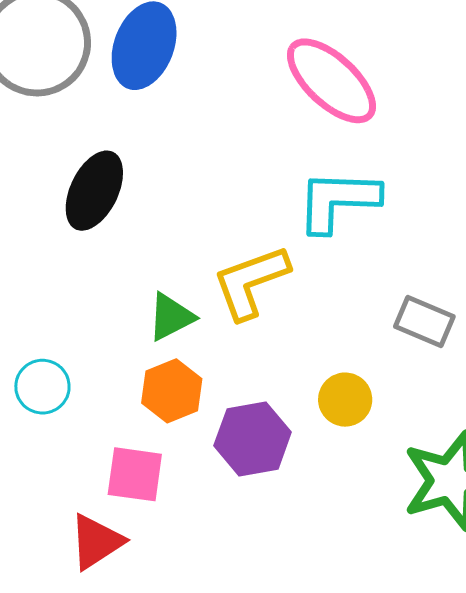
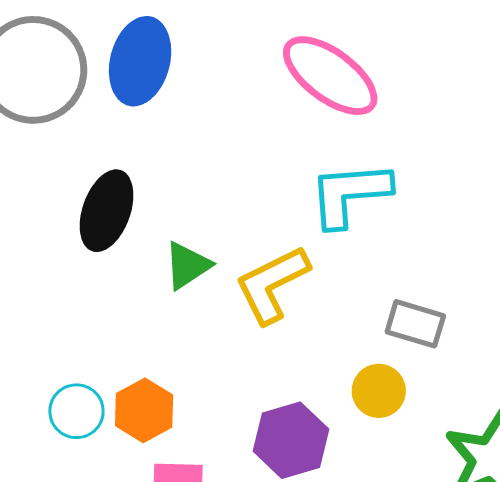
green triangle: (171, 317) -> (187, 265), moved
gray rectangle: (424, 322) -> (415, 324), moved
orange hexagon: (172, 391) -> (144, 410), moved

